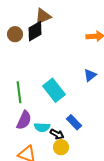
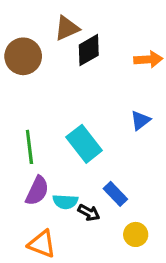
black diamond: (35, 31) -> (89, 50), moved
brown circle: (15, 34) -> (23, 56), size x1.5
yellow circle: (61, 147) -> (136, 234), moved

